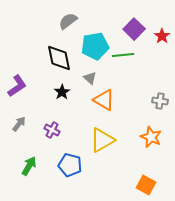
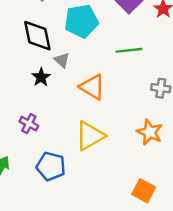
green line: (123, 55) -> (129, 50), moved
gray triangle: (90, 78) -> (62, 60), moved

